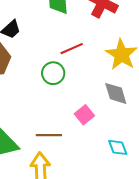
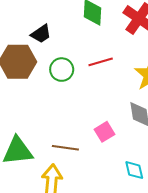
green circle: (53, 73) -> (62, 70), moved

